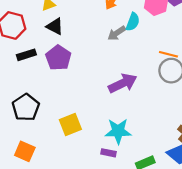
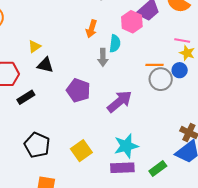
gray arrow: (117, 33) -> (103, 57), turned -42
purple pentagon: (58, 58) -> (78, 90), moved
purple rectangle: (109, 153) -> (122, 168), size x1.6

